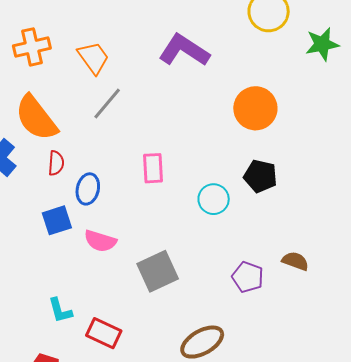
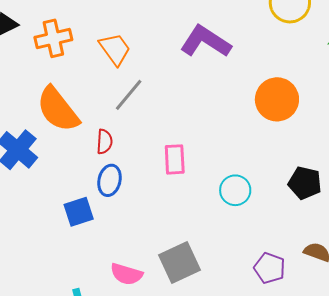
red semicircle: (56, 163) -> (104, 142), moved
black pentagon: (260, 176) -> (305, 183), moved
pink semicircle: (100, 241) -> (126, 274), moved

